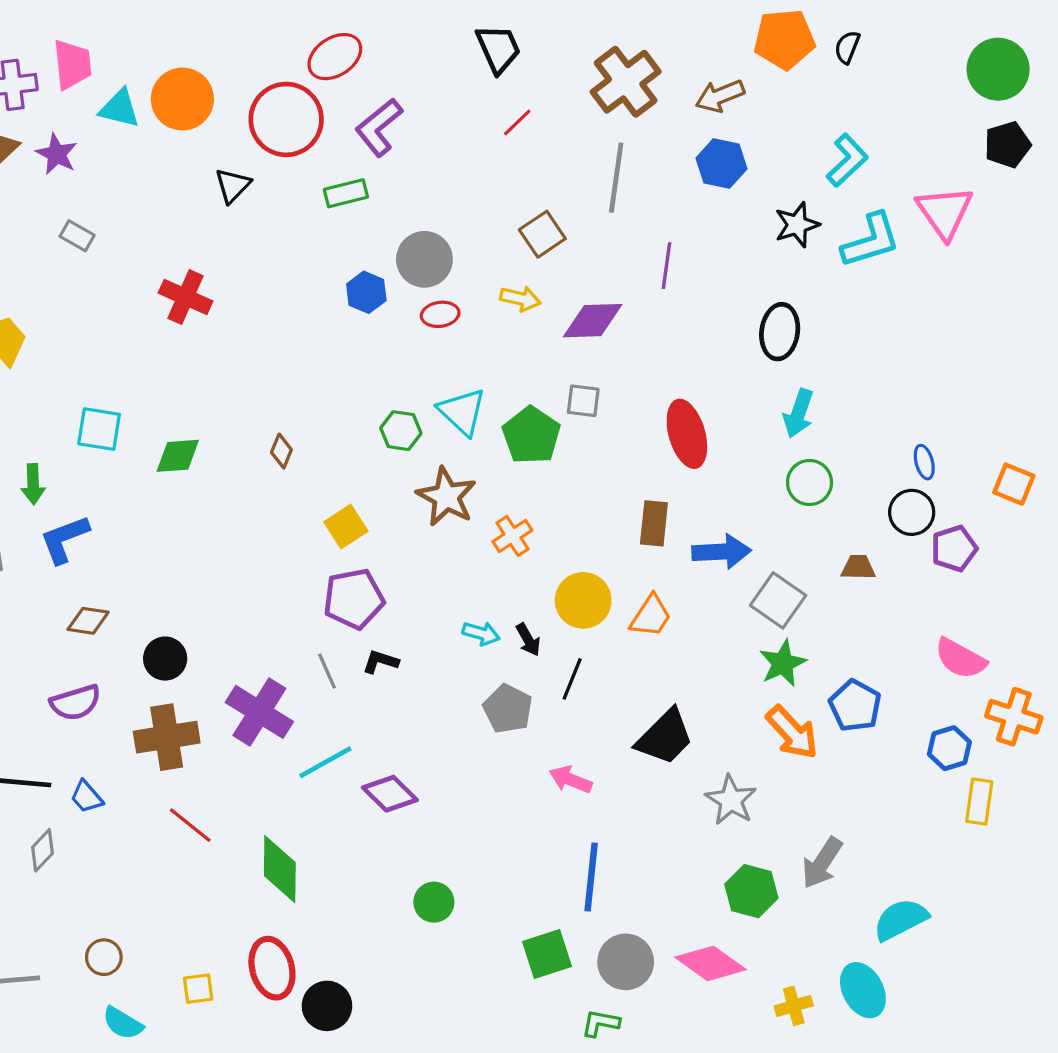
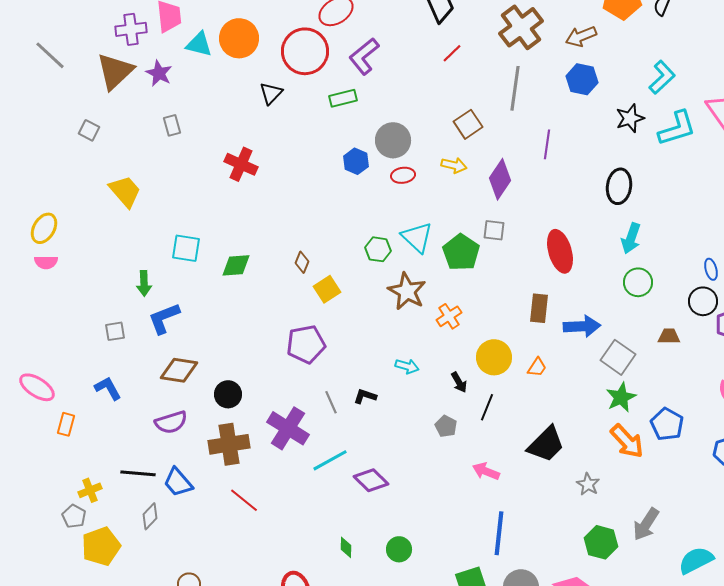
gray rectangle: (77, 236) -> (172, 125), turned 45
purple diamond: (593, 321) -> (500, 179), turned -54
yellow square: (346, 527) -> (327, 289), moved
purple pentagon: (354, 599) -> (306, 344), moved
orange trapezoid: (651, 616) -> (537, 367), size x0.7
brown diamond: (88, 621) -> (179, 370), size x1.4
cyan arrow: (481, 633) -> (407, 366), moved
gray pentagon: (508, 709) -> (446, 426), size x0.7
blue trapezoid: (87, 797) -> (178, 482), size x1.4
gray star: (731, 800) -> (588, 484), size x0.7
green diamond: (280, 869) -> (346, 547), moved, size x0.5

